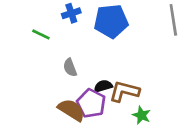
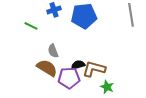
purple pentagon: (91, 103) -> (69, 78), turned -30
brown semicircle: (71, 110) -> (47, 68), moved

